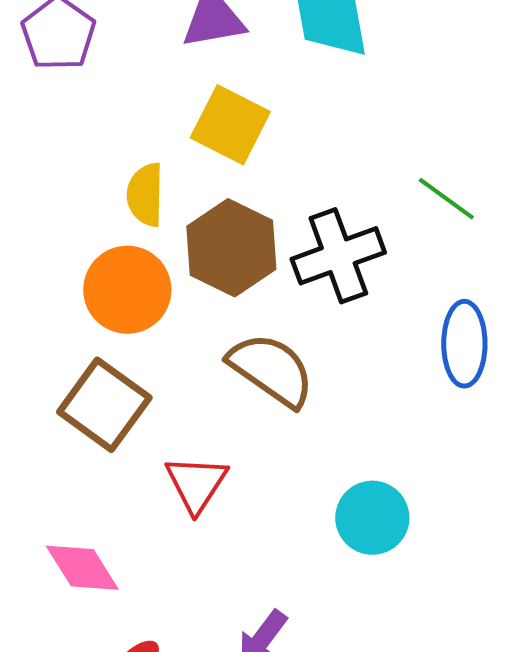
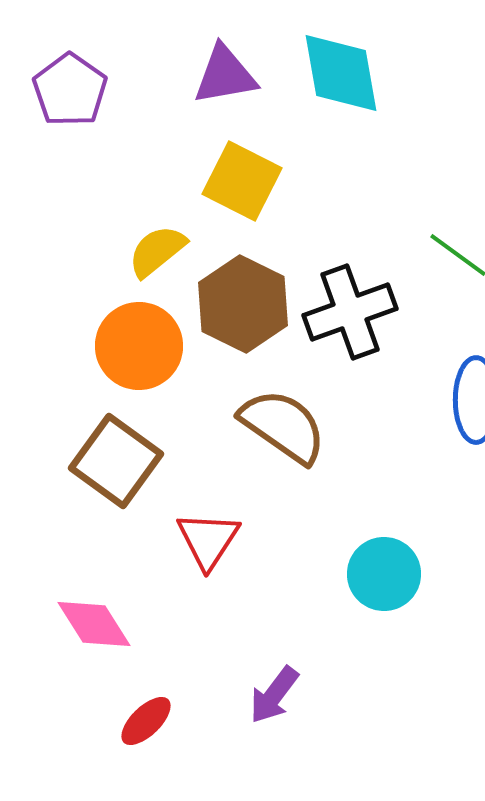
yellow semicircle: (145, 195) -> (157, 251), turned 50

